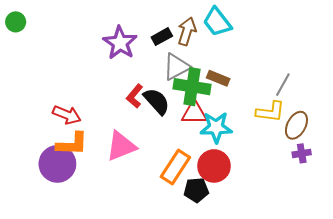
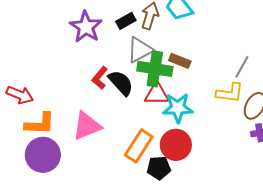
red arrow: (67, 115) -> (20, 95), moved
purple circle: (57, 164) -> (43, 155), moved

